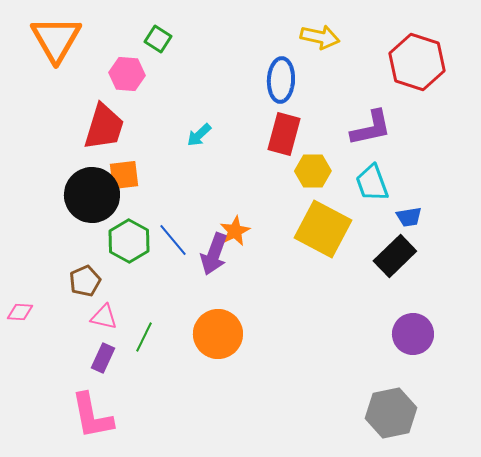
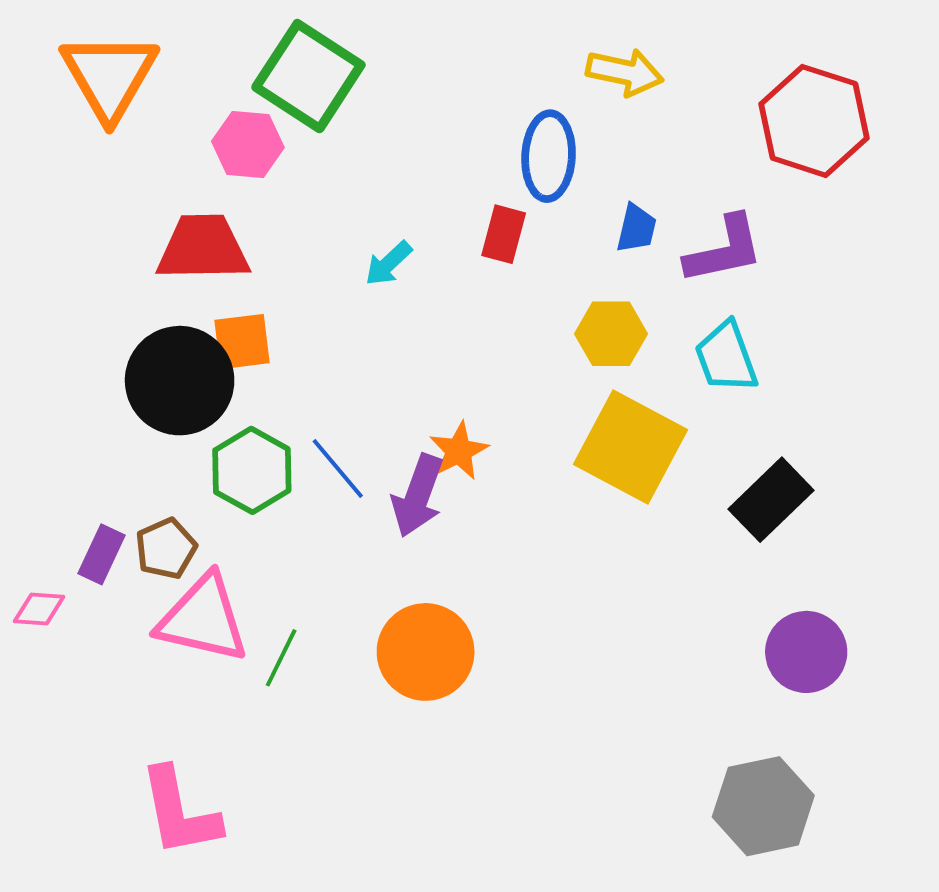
green square: (158, 39) -> (308, 76), size x2.0
red trapezoid: (104, 127) -> (203, 248), turned -108
red rectangle: (284, 134) -> (504, 234), moved, size x0.7
blue trapezoid: (409, 217) -> (636, 228), moved, turned -68
pink triangle: (104, 317) -> (203, 619), size x1.8
purple rectangle: (103, 358) -> (102, 554), moved

